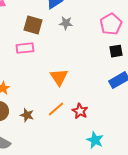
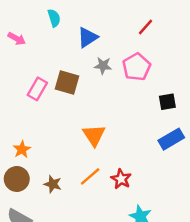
pink pentagon: (111, 24) -> (136, 67), moved
brown square: (33, 25) -> (67, 82), moved
pink rectangle: (25, 48) -> (37, 89), moved, turned -54

